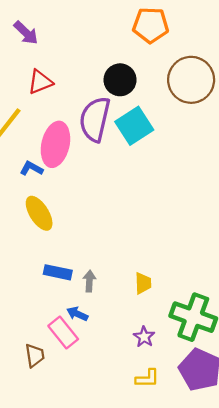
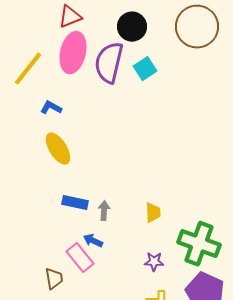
red triangle: (40, 82) -> (70, 17), moved
cyan square: (134, 126) -> (145, 69), size x0.7
pink ellipse: (55, 144) -> (73, 53), moved
purple star: (144, 337) -> (154, 262), turned -30

